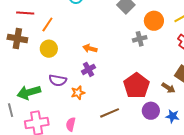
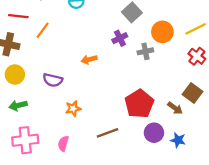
orange arrow: (90, 48) -> (89, 59), turned -32
yellow circle: (49, 49) -> (15, 74), moved
purple cross: (88, 69) -> (120, 38), moved
purple semicircle: (58, 80) -> (53, 80), moved
green arrow: (29, 92) -> (18, 105), size x0.7

